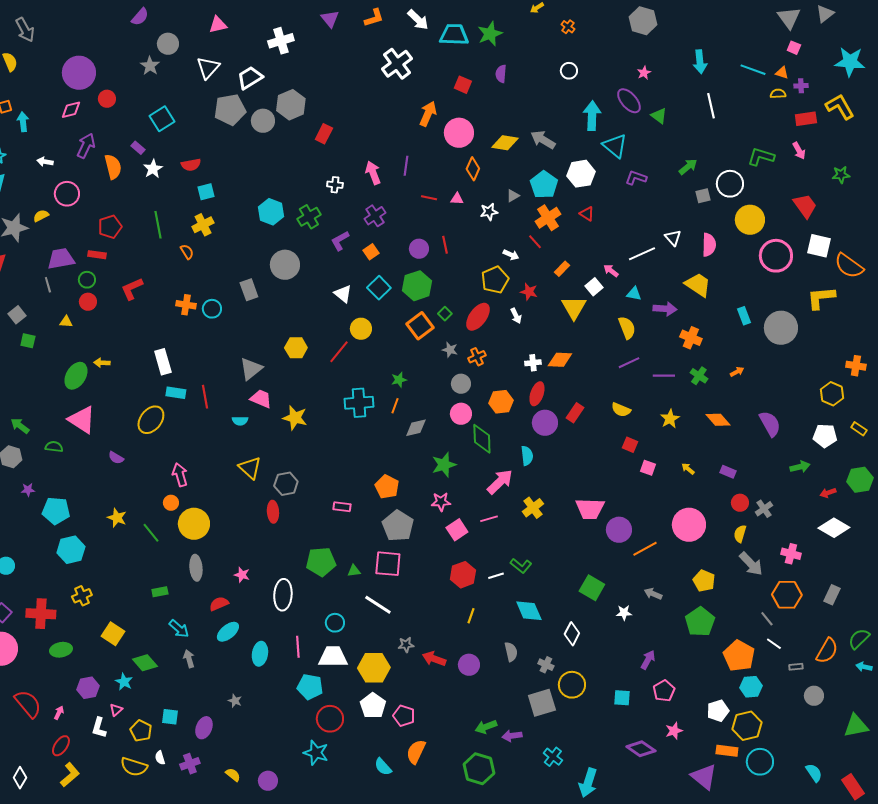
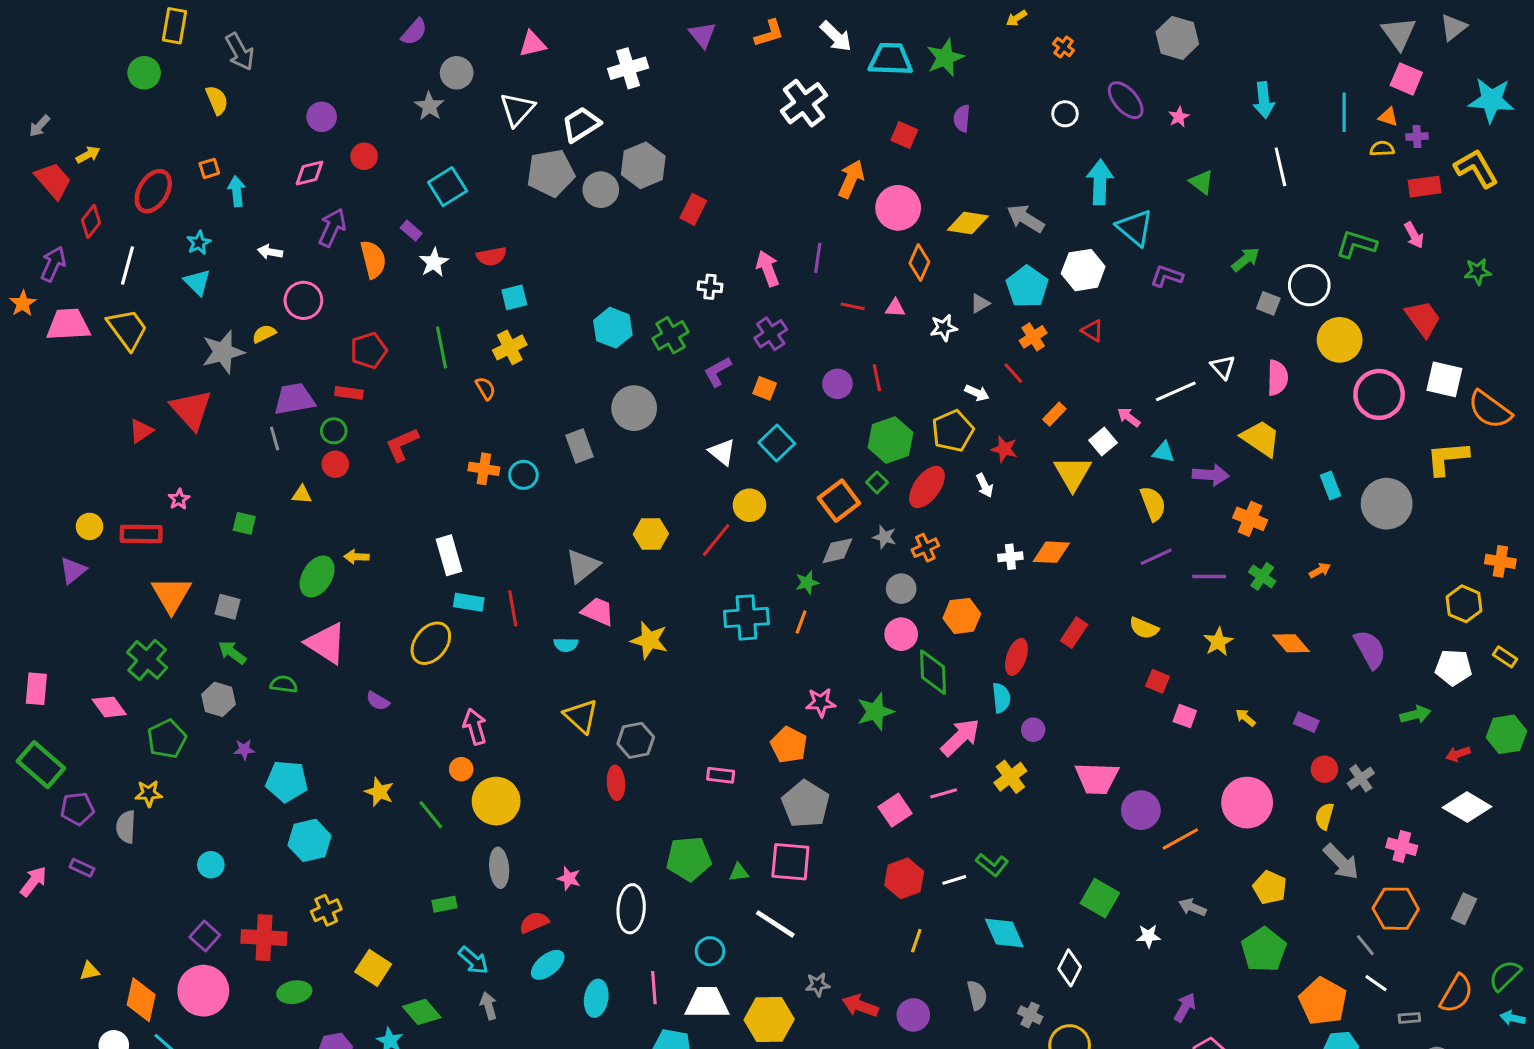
pink square: (794, 48) -> (1406, 79), size x1.5
cyan line: (753, 70) -> (1344, 112), turned 70
purple circle: (79, 73) -> (322, 117), size x0.6
purple ellipse: (629, 101) -> (1126, 100), moved
gray square: (703, 196) -> (1268, 303), turned 35
orange cross: (548, 218) -> (1033, 337), size x0.7
orange square: (371, 252) -> (765, 388), turned -35
green hexagon: (417, 286) -> (891, 440), moved
gray square: (17, 315) -> (228, 607), moved, turned -36
red ellipse: (537, 394) -> (1016, 657), moved
purple circle: (545, 423) -> (1033, 730), moved, size x0.6
gray diamond: (416, 428) -> (837, 551), moved
pink star: (441, 502) -> (821, 702), moved

